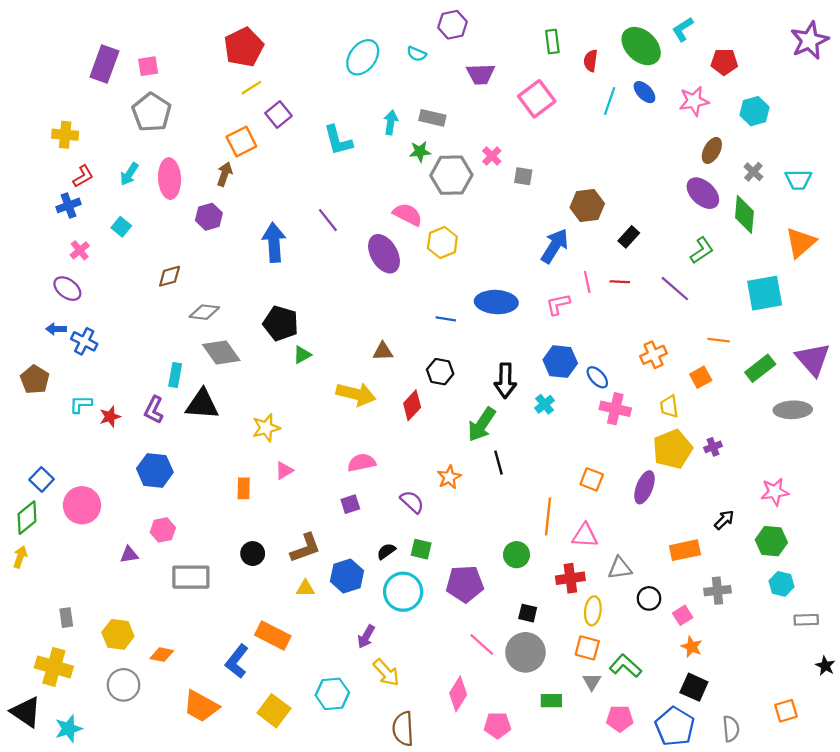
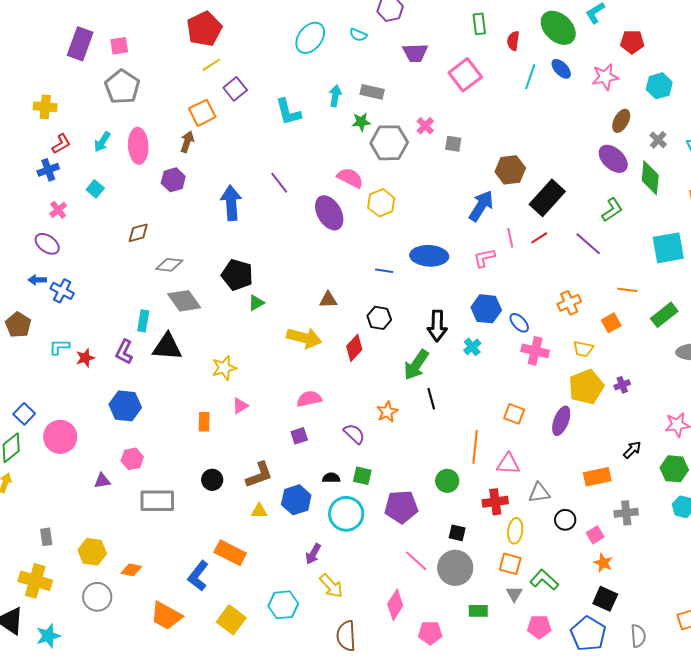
black rectangle: (629, 237) -> (547, 198), size x1.8
red line: (620, 282) -> (539, 238), turned -36
yellow trapezoid: (669, 406) -> (583, 349), turned -70
black semicircle: (386, 551) -> (331, 478), turned 36

